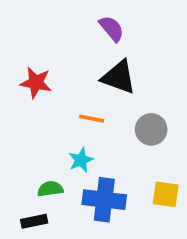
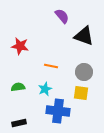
black triangle: (119, 77) -> (84, 36), moved
green semicircle: (50, 189) -> (18, 87), moved
yellow square: (166, 194) -> (81, 93), moved

